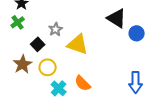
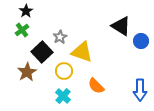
black square: (38, 44) -> (42, 52), size x1.5
yellow circle: (48, 67) -> (64, 71), moved
orange semicircle: (83, 83) -> (96, 86), moved

